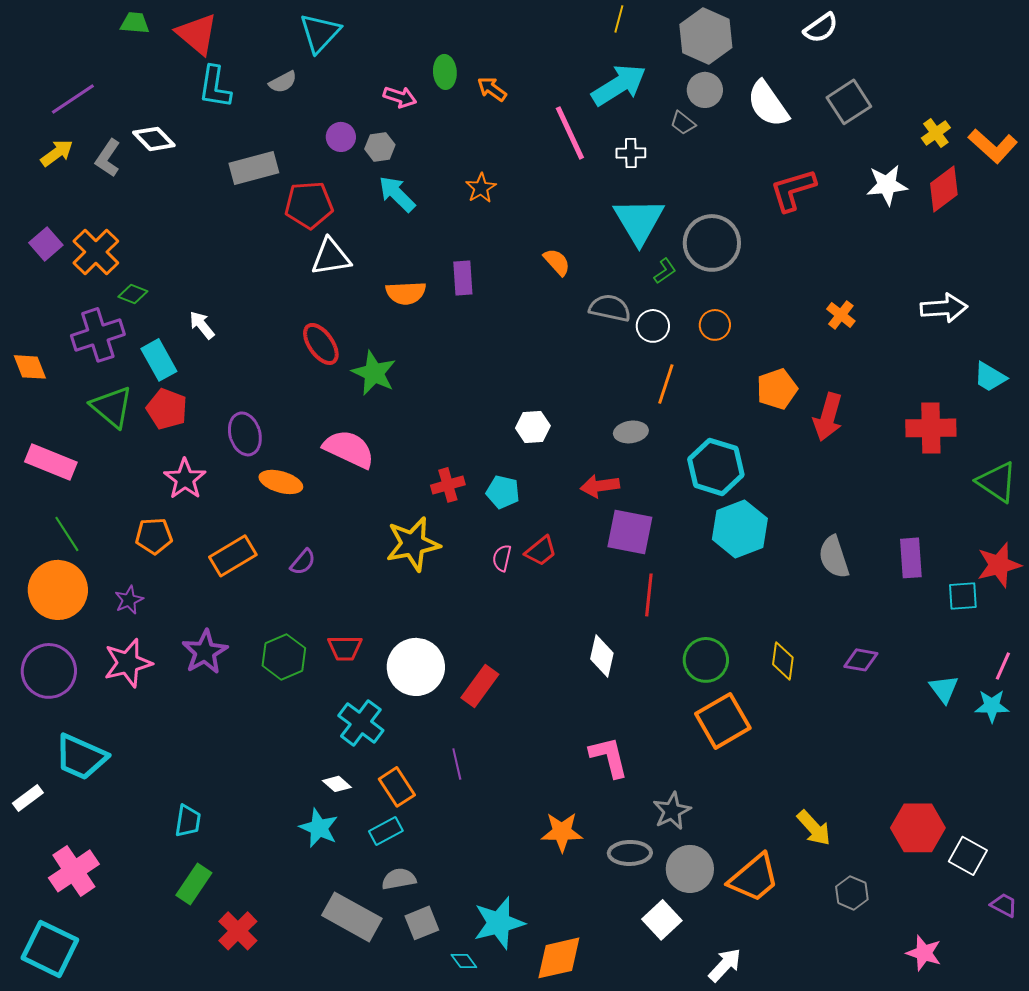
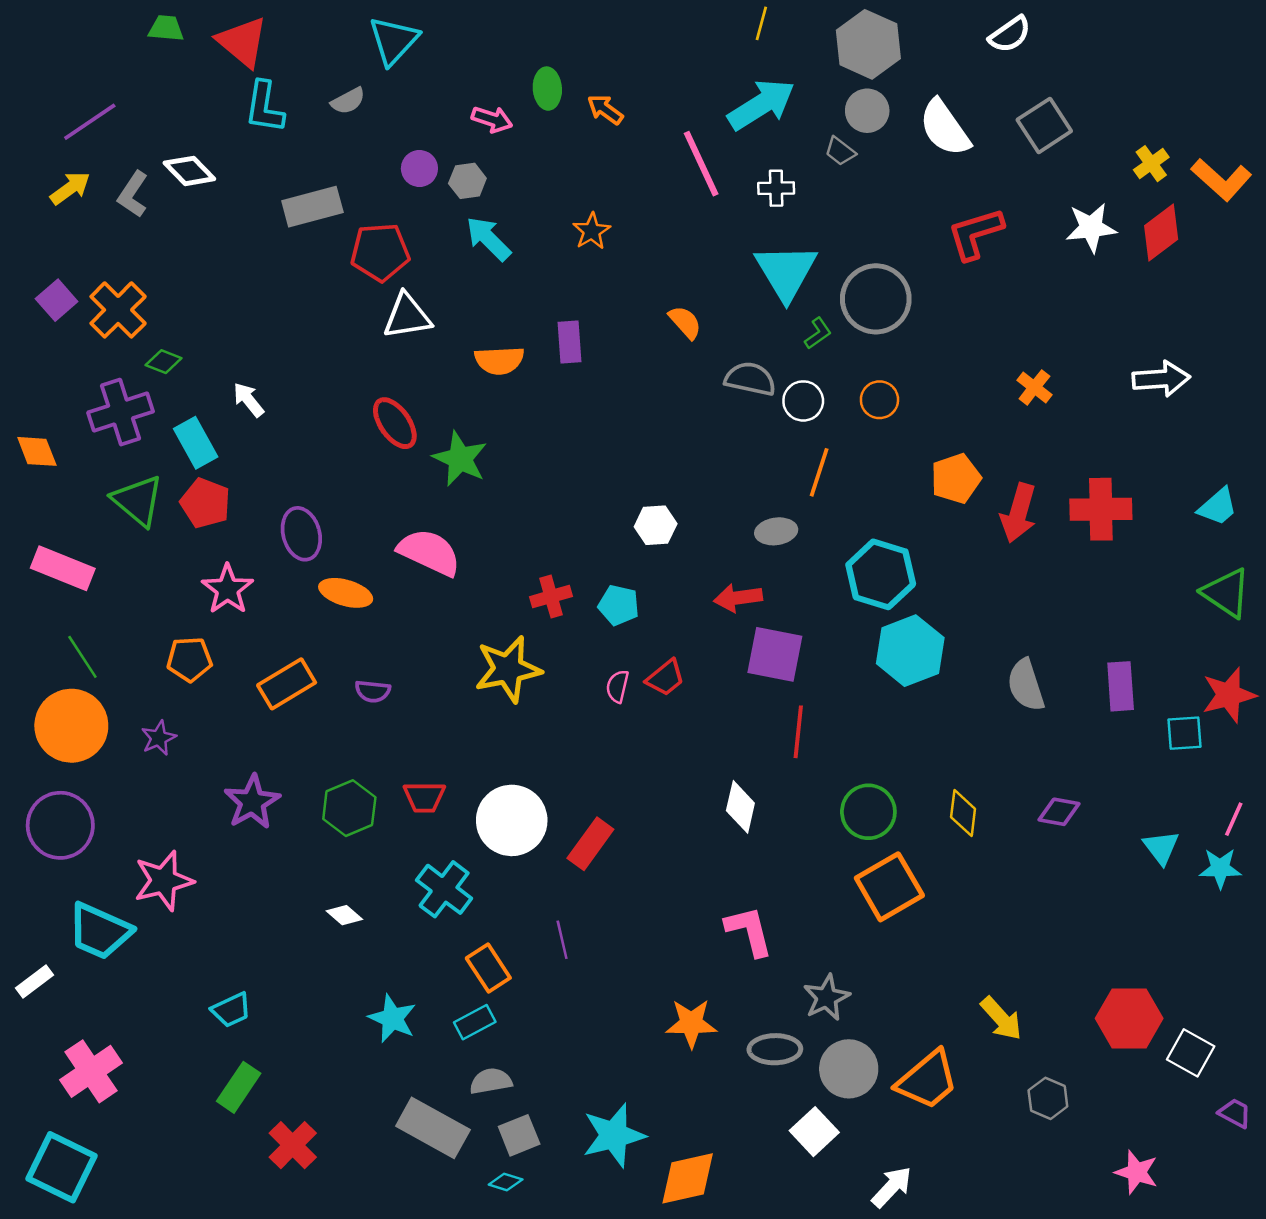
cyan trapezoid: (990, 377) -> (1218, 507), moved, turned -72
red cross: (931, 428) -> (1101, 509), moved
purple semicircle: (303, 562) -> (373, 691), turned 56
pink star: (128, 663) -> (164, 881), moved
white diamond: (337, 784) -> (344, 915), moved
cyan trapezoid: (188, 821) -> (231, 1010), turned 56
cyan diamond: (464, 961) -> (506, 1182), moved, turned -36

